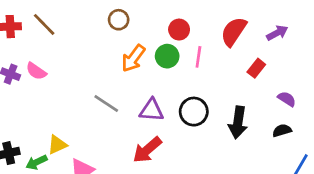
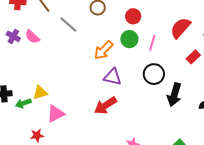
red circle: (179, 30) -> (133, 16), moved
orange arrow: (133, 58) -> (104, 50), moved
gray line: (106, 103) -> (68, 24), moved
black circle: (194, 112) -> (154, 74), moved

